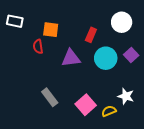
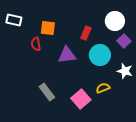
purple square: (131, 55) -> (124, 41), moved
white star: (126, 96) -> (125, 71), moved
yellow semicircle: (109, 111) -> (103, 88), moved

